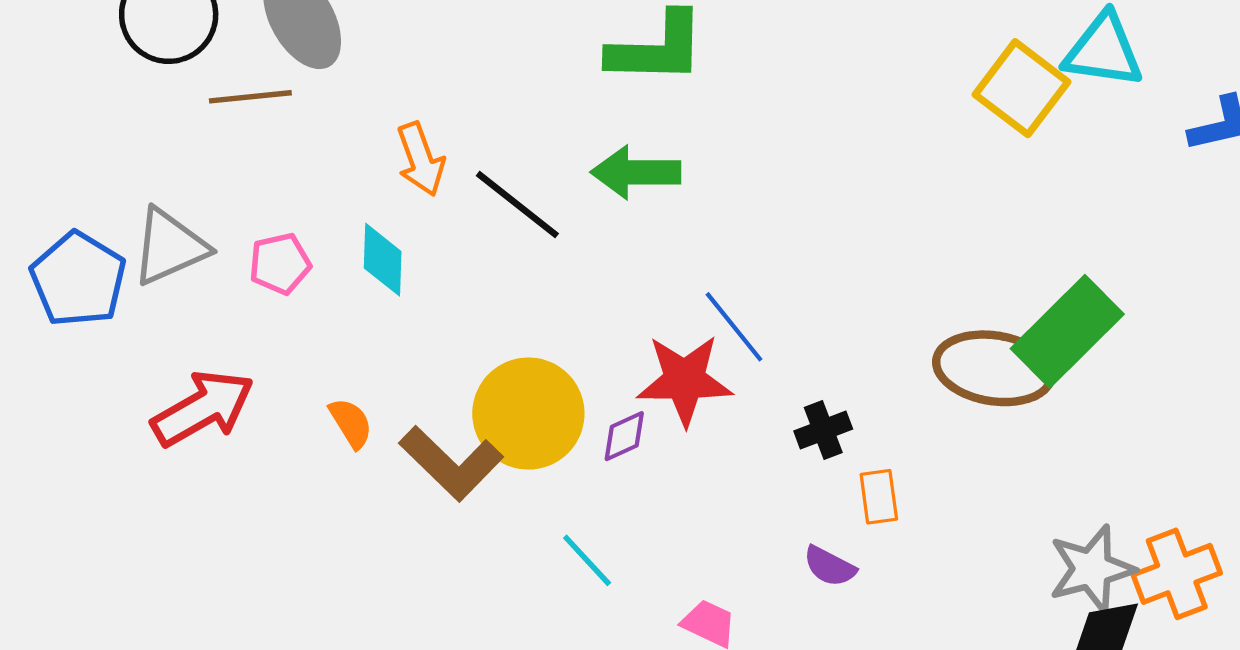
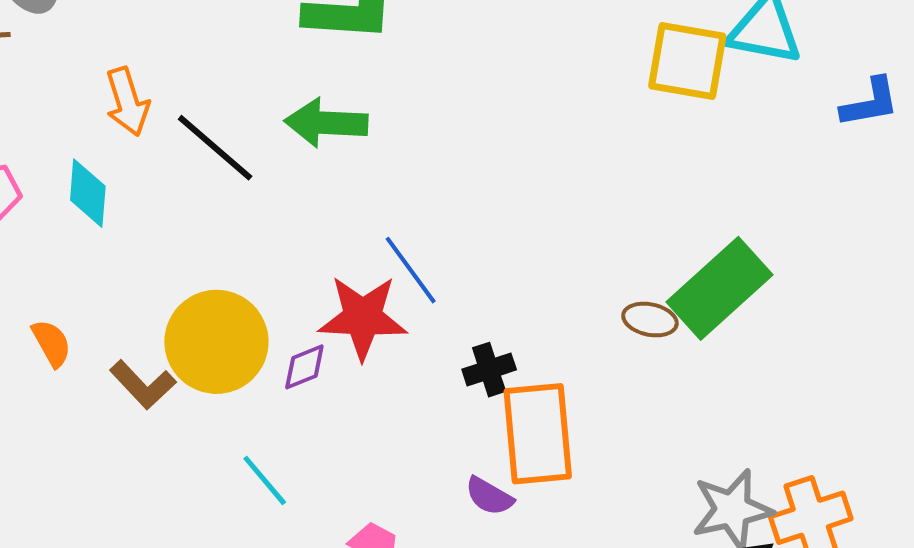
yellow square: (1021, 88) -> (687, 61), turned -30
brown ellipse: (994, 368) -> (650, 320), size x0.5
brown L-shape: (451, 463) -> (143, 385), size x0.7
orange rectangle: (879, 497) -> (538, 434), size x2.0

